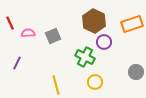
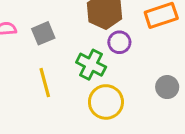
yellow circle: (95, 82) -> (106, 102), size x1.5
yellow line: (56, 85) -> (45, 83), moved

